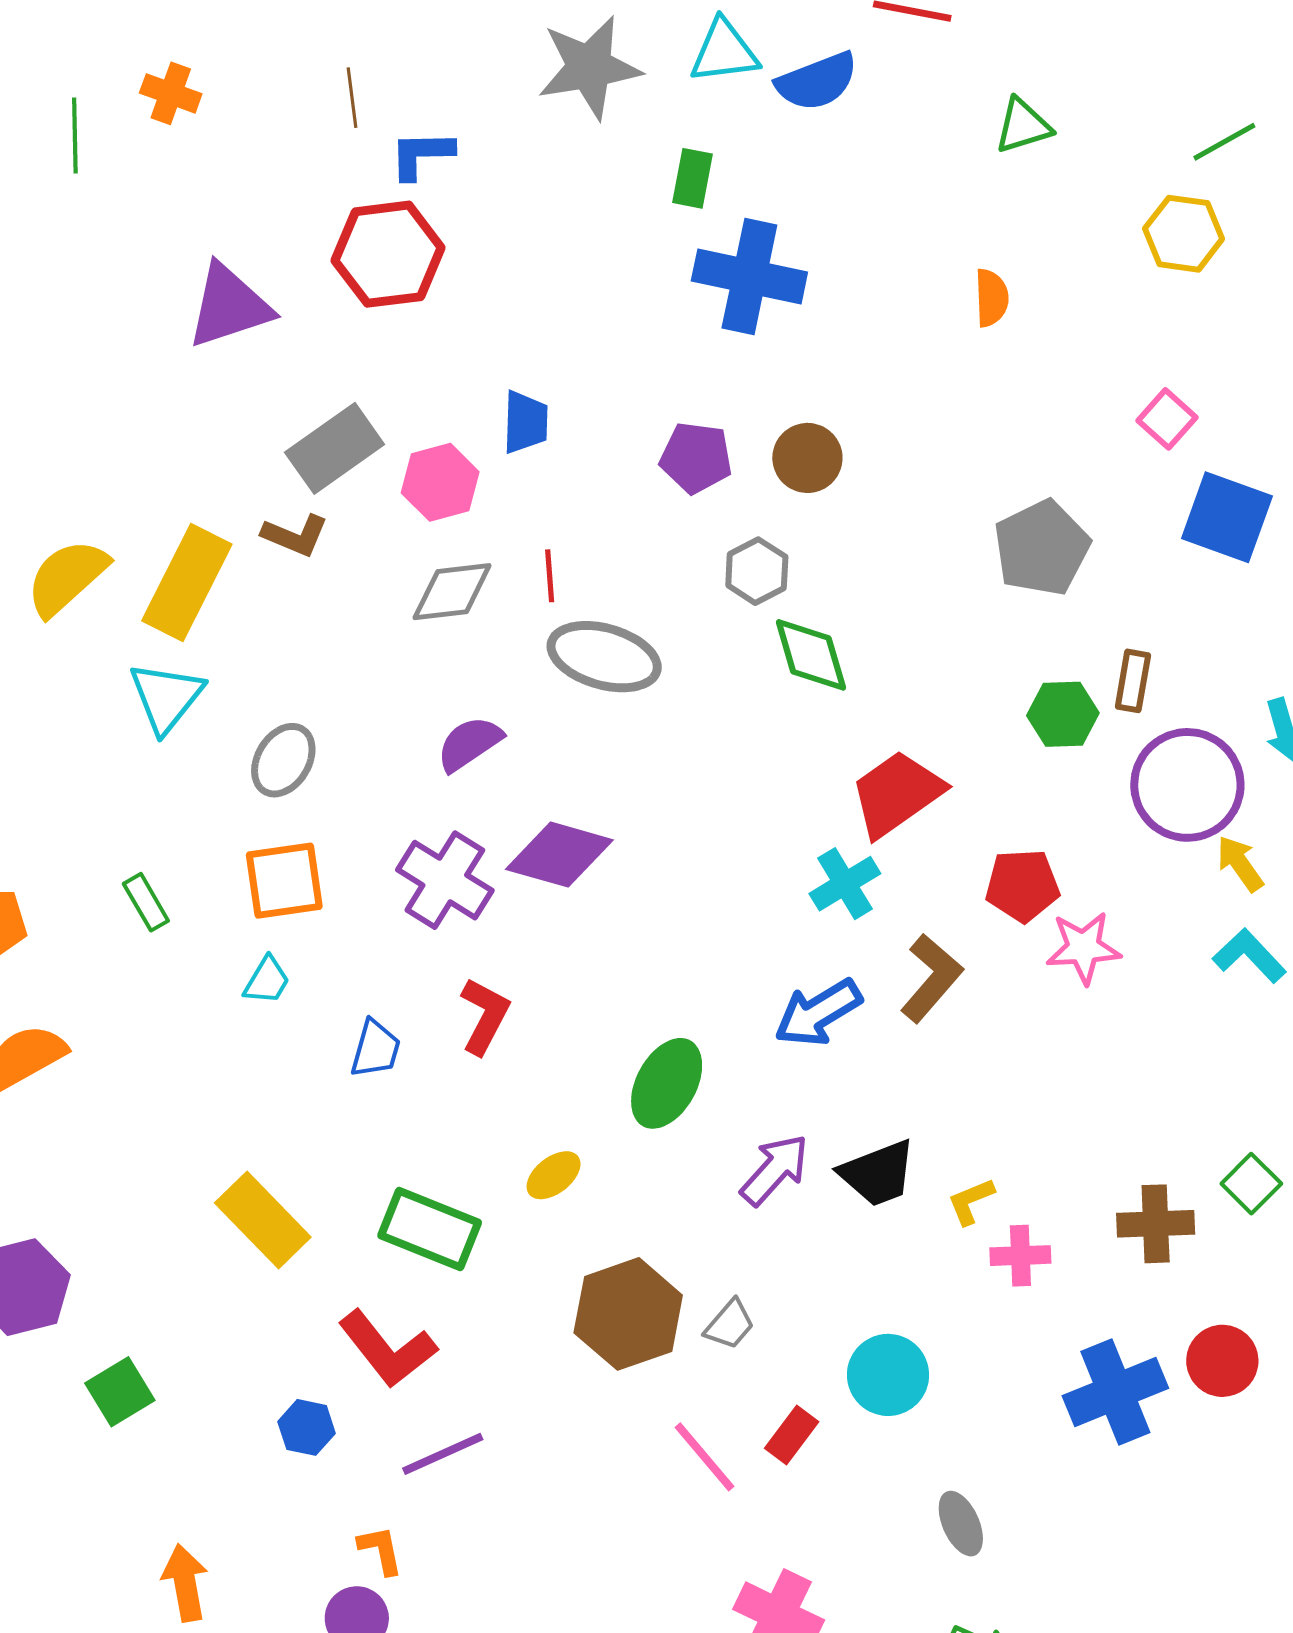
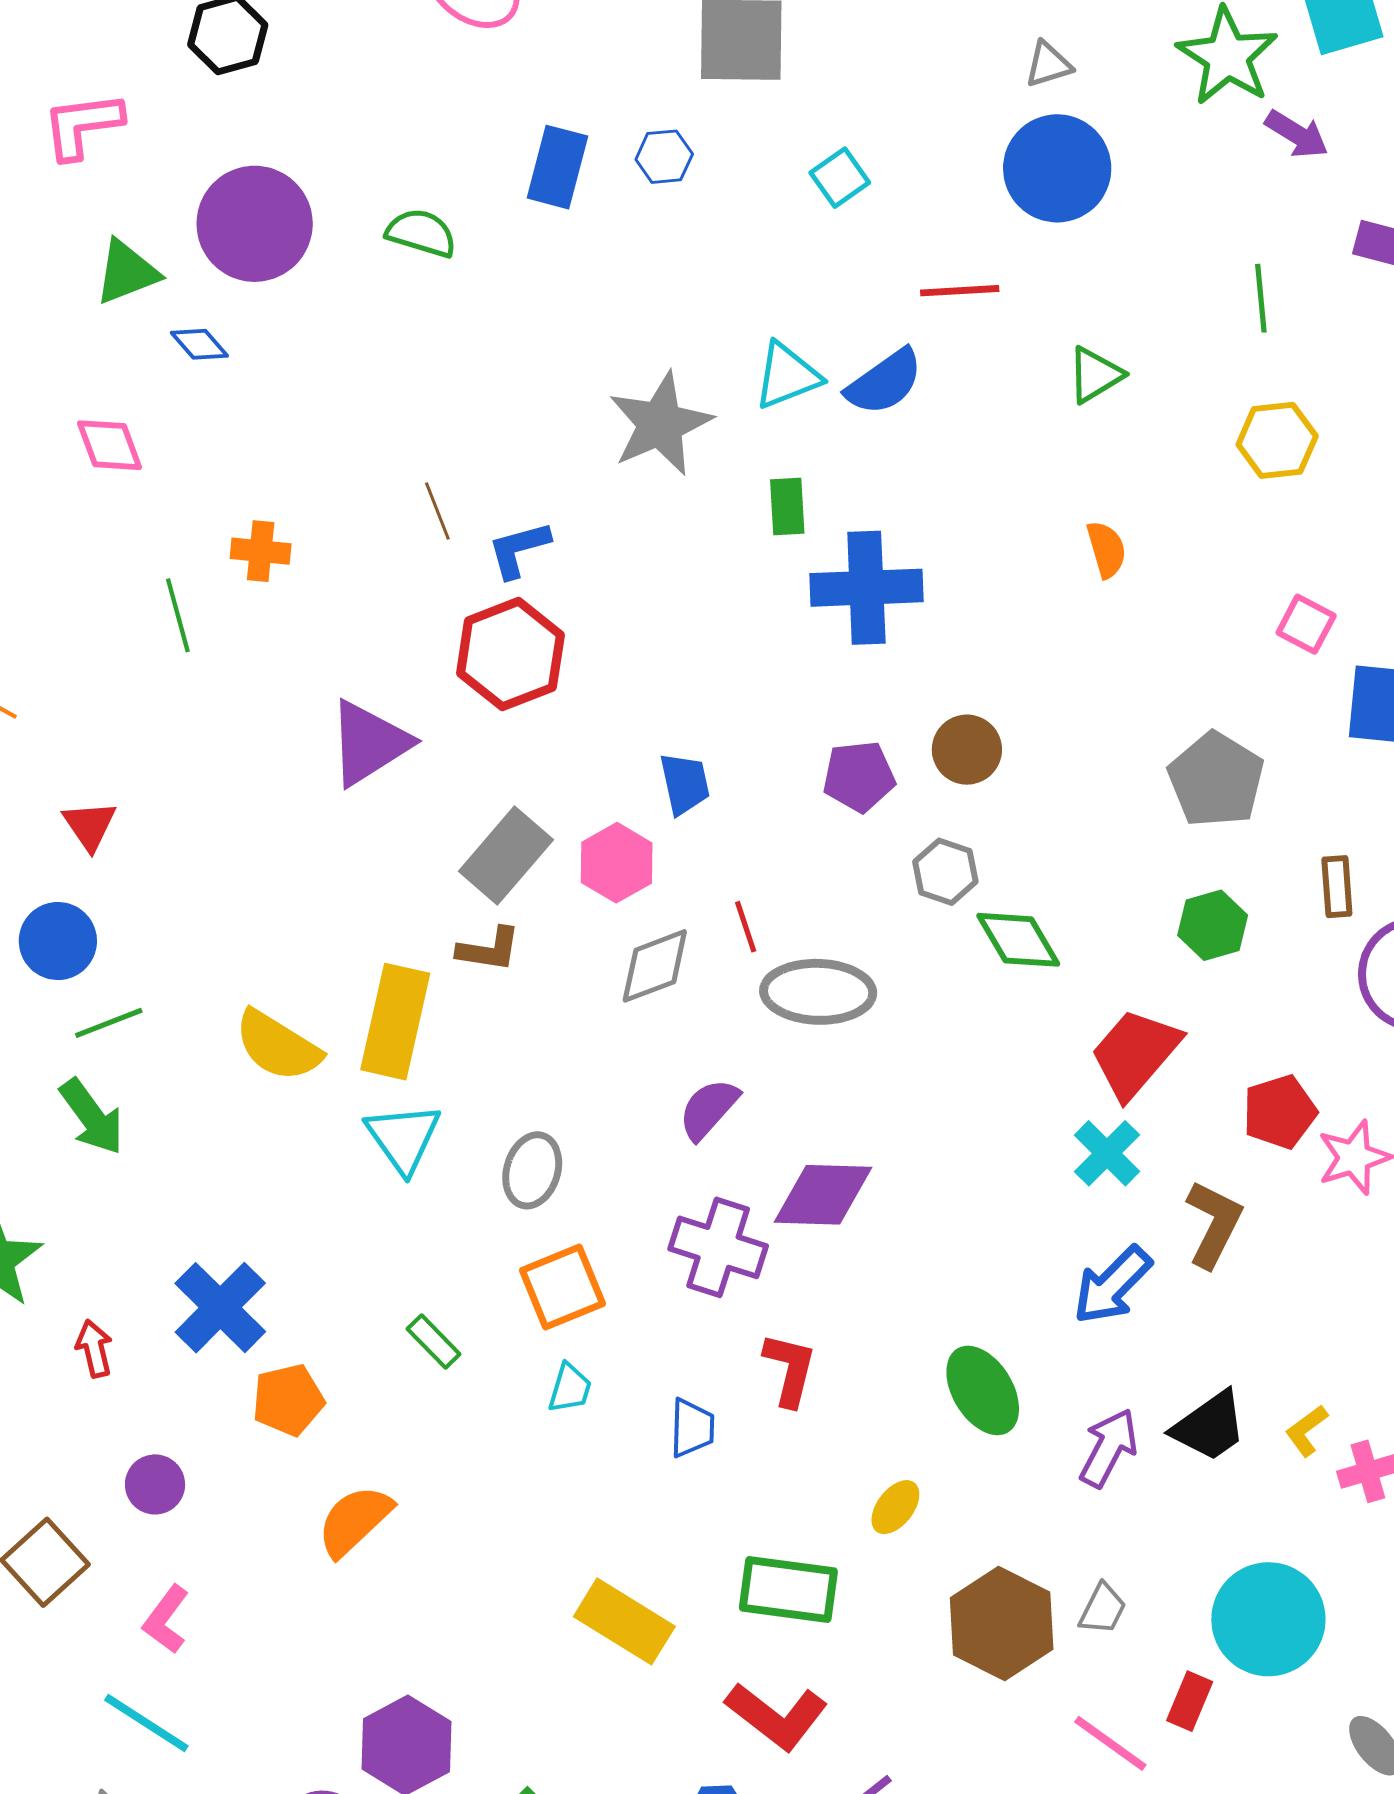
green line: (1224, 142) -> (1261, 298), moved, turned -52
yellow semicircle: (67, 577) -> (278, 1046), turned -92
green hexagon: (1063, 714) -> (1213, 925), moved
green ellipse: (667, 1083) -> (983, 1390), turned -46
cyan circle: (888, 1375) -> (1268, 1619), size x1.4

